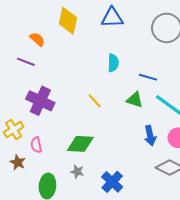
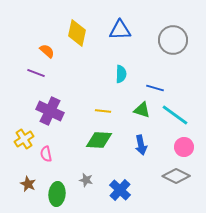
yellow line: (95, 101) -> (103, 111), turned -42
blue arrow: (150, 136) -> (141, 145), moved
green diamond: (80, 144) -> (99, 140), moved
brown star: (18, 162) -> (28, 184), moved

